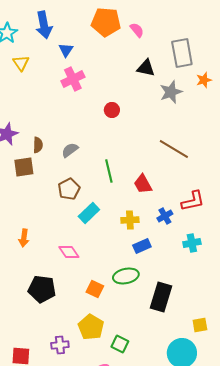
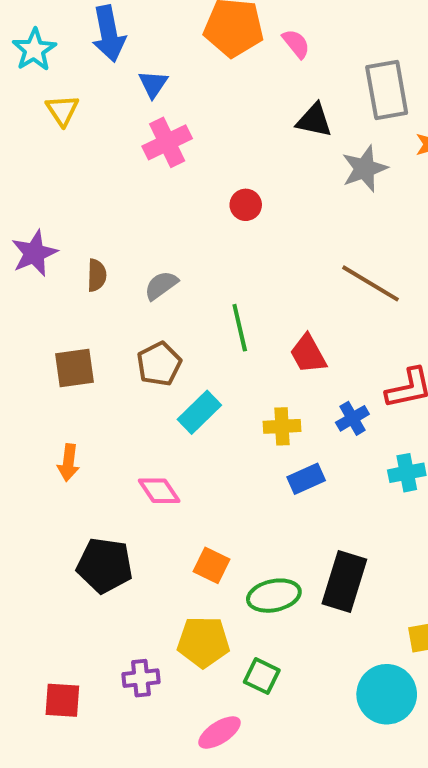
brown square: (24, 167) -> (75, 368), moved
green ellipse: (126, 276) -> (274, 596), moved
yellow pentagon: (91, 327) -> (203, 642), turned -30

